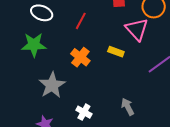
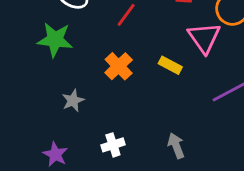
gray star: (52, 85) -> (73, 100), size x0.6
white cross: (84, 112) -> (113, 145), turned 35

